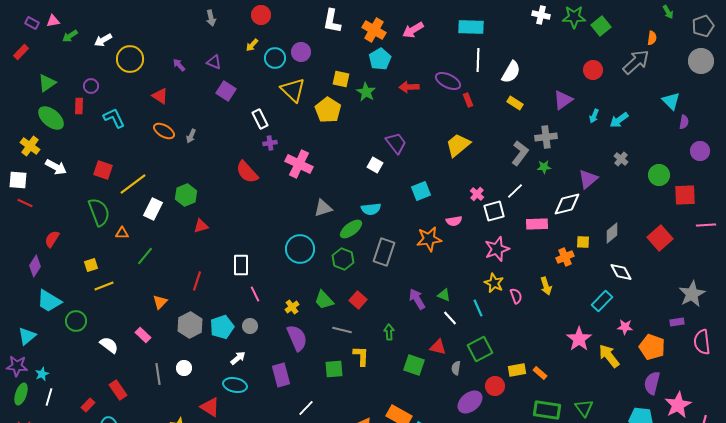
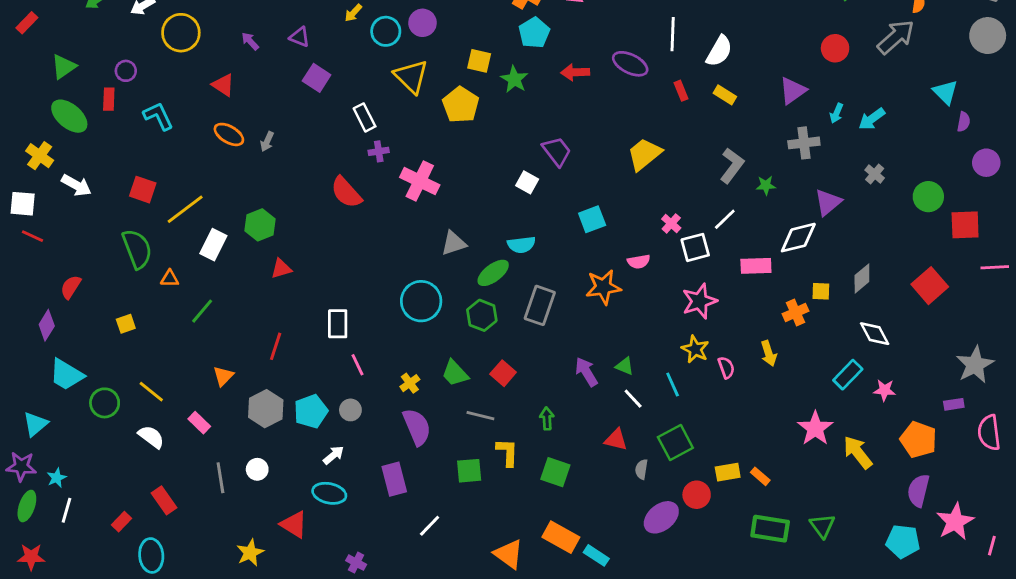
red rectangle: (468, 100) -> (681, 91), moved
gray cross: (546, 137) -> (804, 143), moved
yellow line: (104, 286) -> (151, 392), moved, turned 60
pink star: (625, 327) -> (885, 390), moved
green square: (414, 365) -> (555, 472), moved

